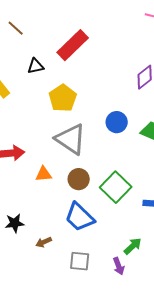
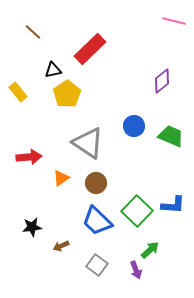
yellow pentagon: (63, 98) -> (67, 94), moved
orange triangle: (44, 174) -> (61, 178), turned -30
green square: (116, 187) -> (137, 211), moved
gray square: (80, 261) -> (97, 265), turned 30

